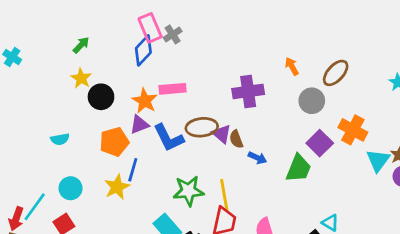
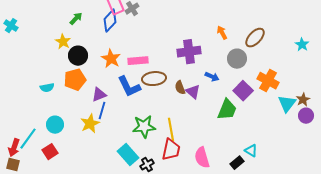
green arrow: (81, 45) -> (76, 19), moved
pink rectangle: (173, 89) -> (138, 61), moved
purple triangle: (139, 125) -> (99, 95), moved
purple triangle: (222, 134) -> (193, 92), moved
orange pentagon: (114, 142) -> (75, 80), moved
blue arrow: (257, 158) -> (212, 77), moved

